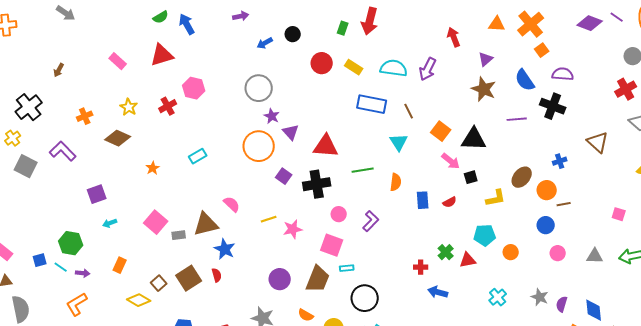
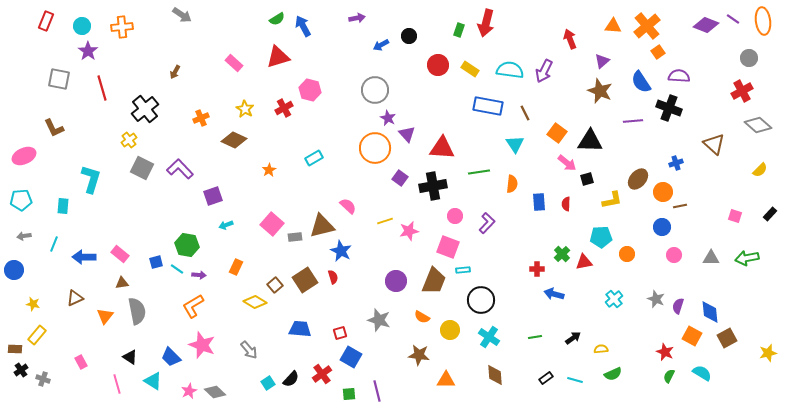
purple L-shape: (63, 151) -> (180, 169), moved
red semicircle: (450, 202) -> (566, 204), turned 120

